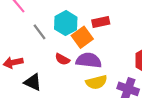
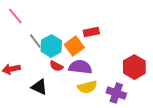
cyan hexagon: (66, 23) -> (51, 46), moved
black triangle: (33, 82) -> (39, 87), moved

